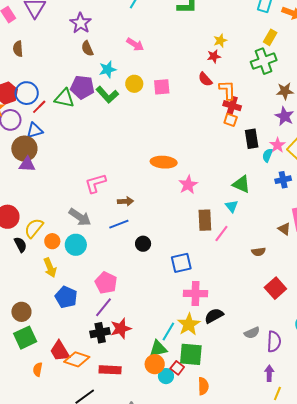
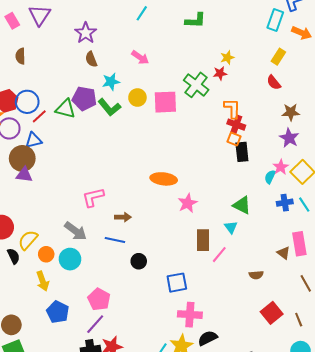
green cross: (264, 61) -> (196, 85), moved, turned -35
red semicircle: (205, 79) -> (274, 82), moved
pink square: (162, 87) -> (165, 102), size x1.4
black rectangle: (252, 139) -> (242, 152), moved
blue line: (119, 224) -> (115, 240), turned 30

